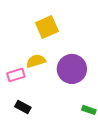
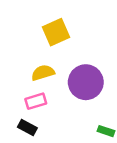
pink rectangle: (16, 75) -> (36, 101), moved

